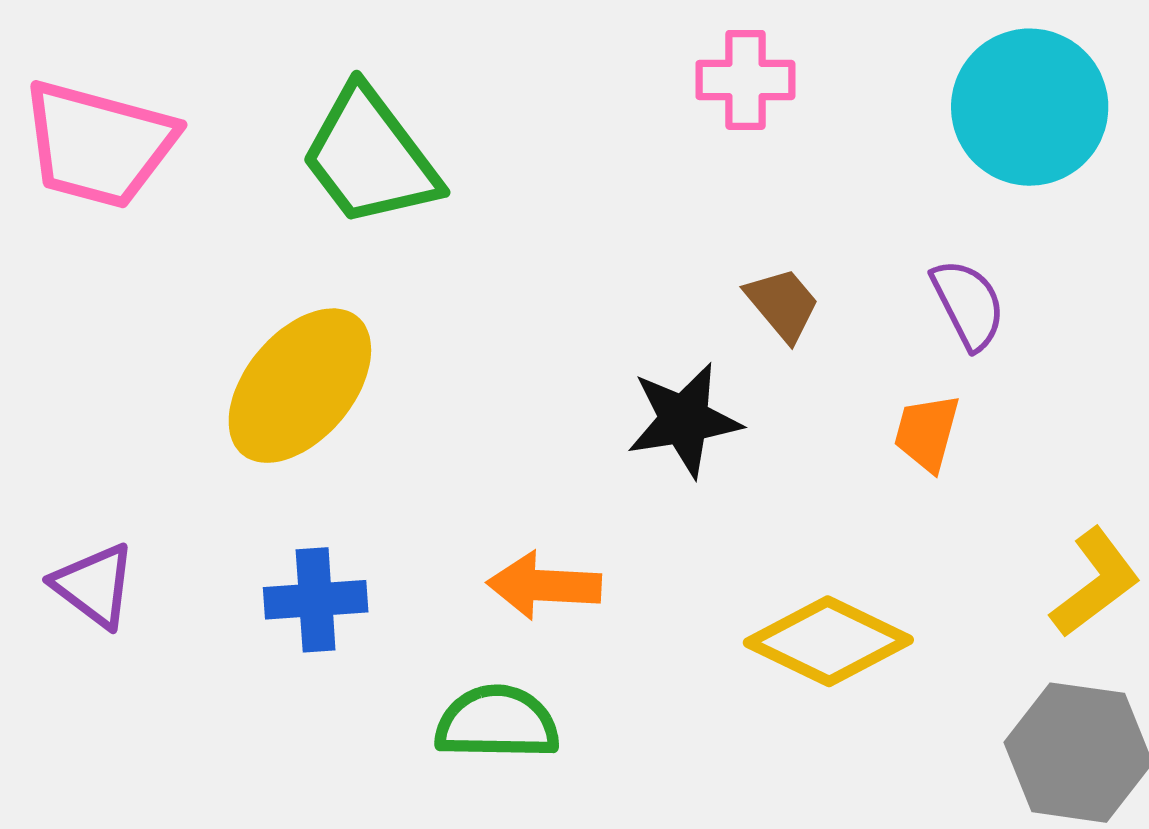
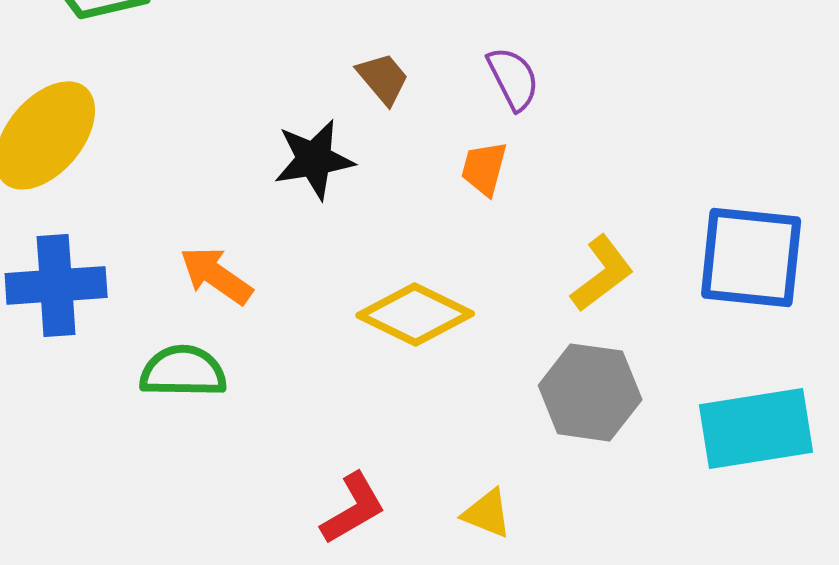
orange arrow: (544, 586) -> (216, 275), turned 32
blue cross: (316, 600) -> (56, 285), size x1.4

